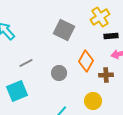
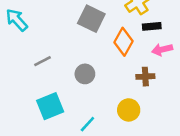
orange diamond: (86, 61) -> (123, 42), moved
cyan square: (17, 91) -> (50, 106), moved

